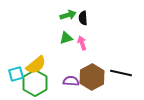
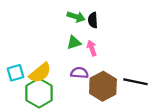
green arrow: (68, 15) -> (76, 17), turned 35
cyan square: (16, 74) -> (15, 73), moved
purple semicircle: (71, 81) -> (79, 73), moved

